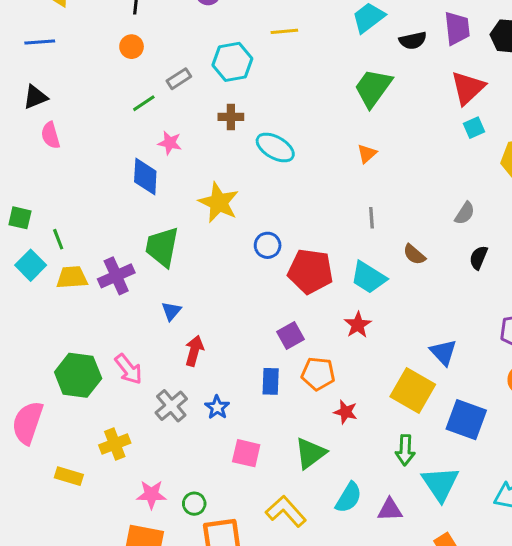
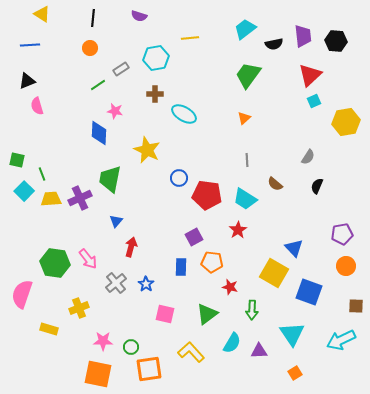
green arrow: (405, 450) -> (252, 310), moved

